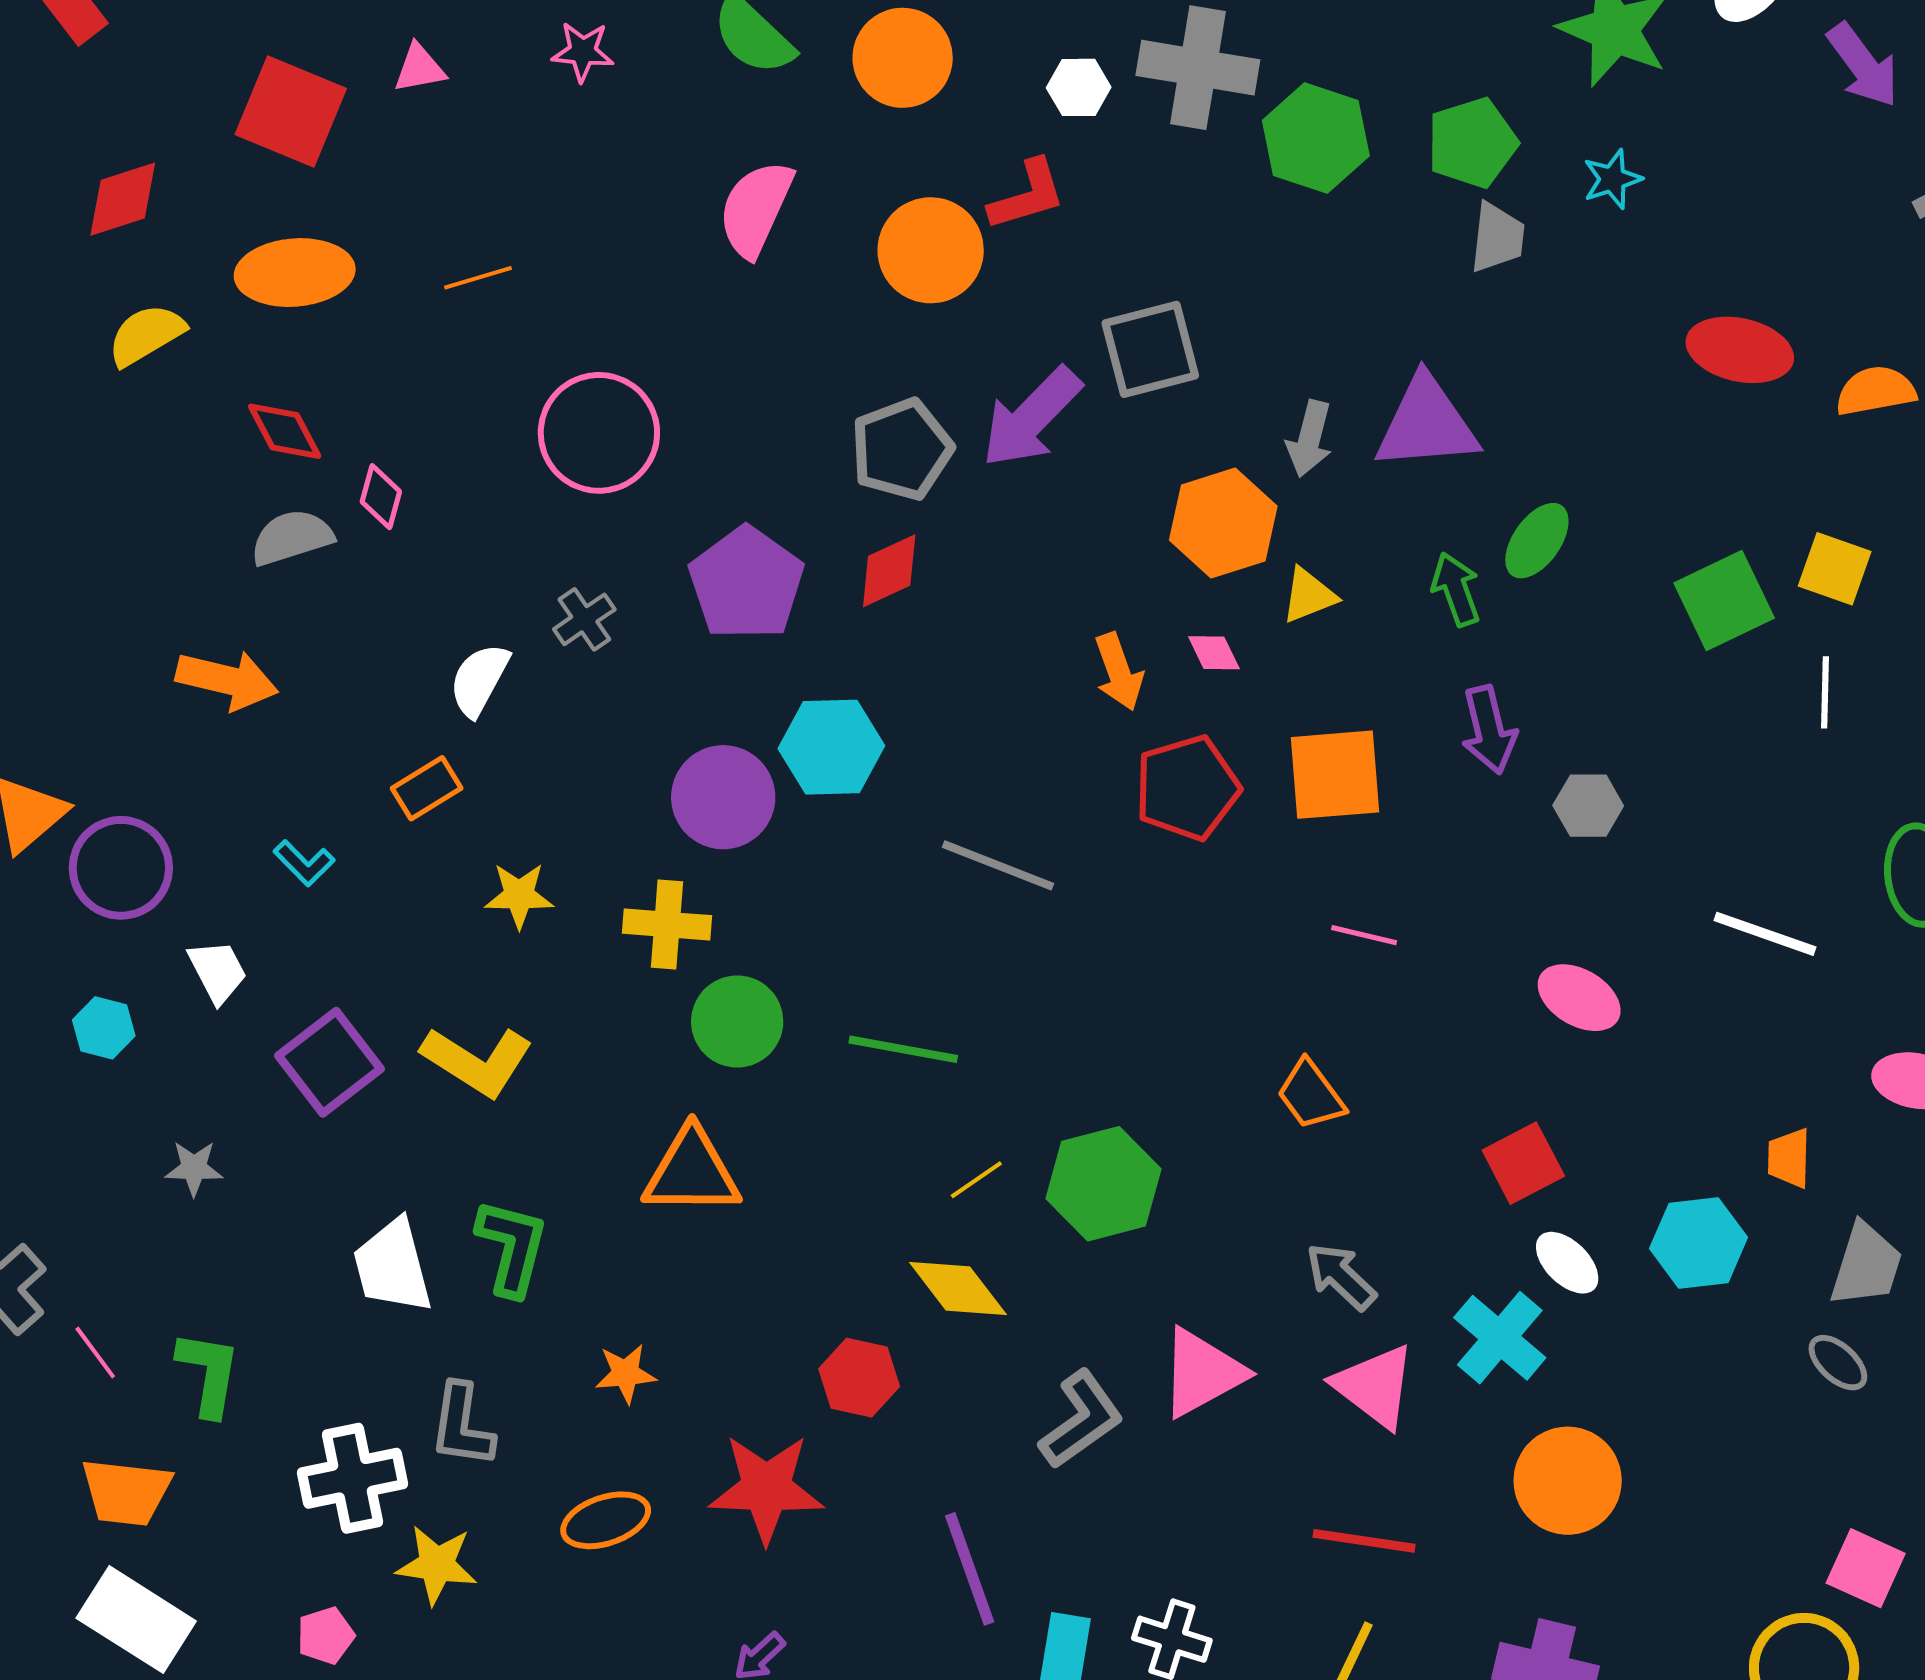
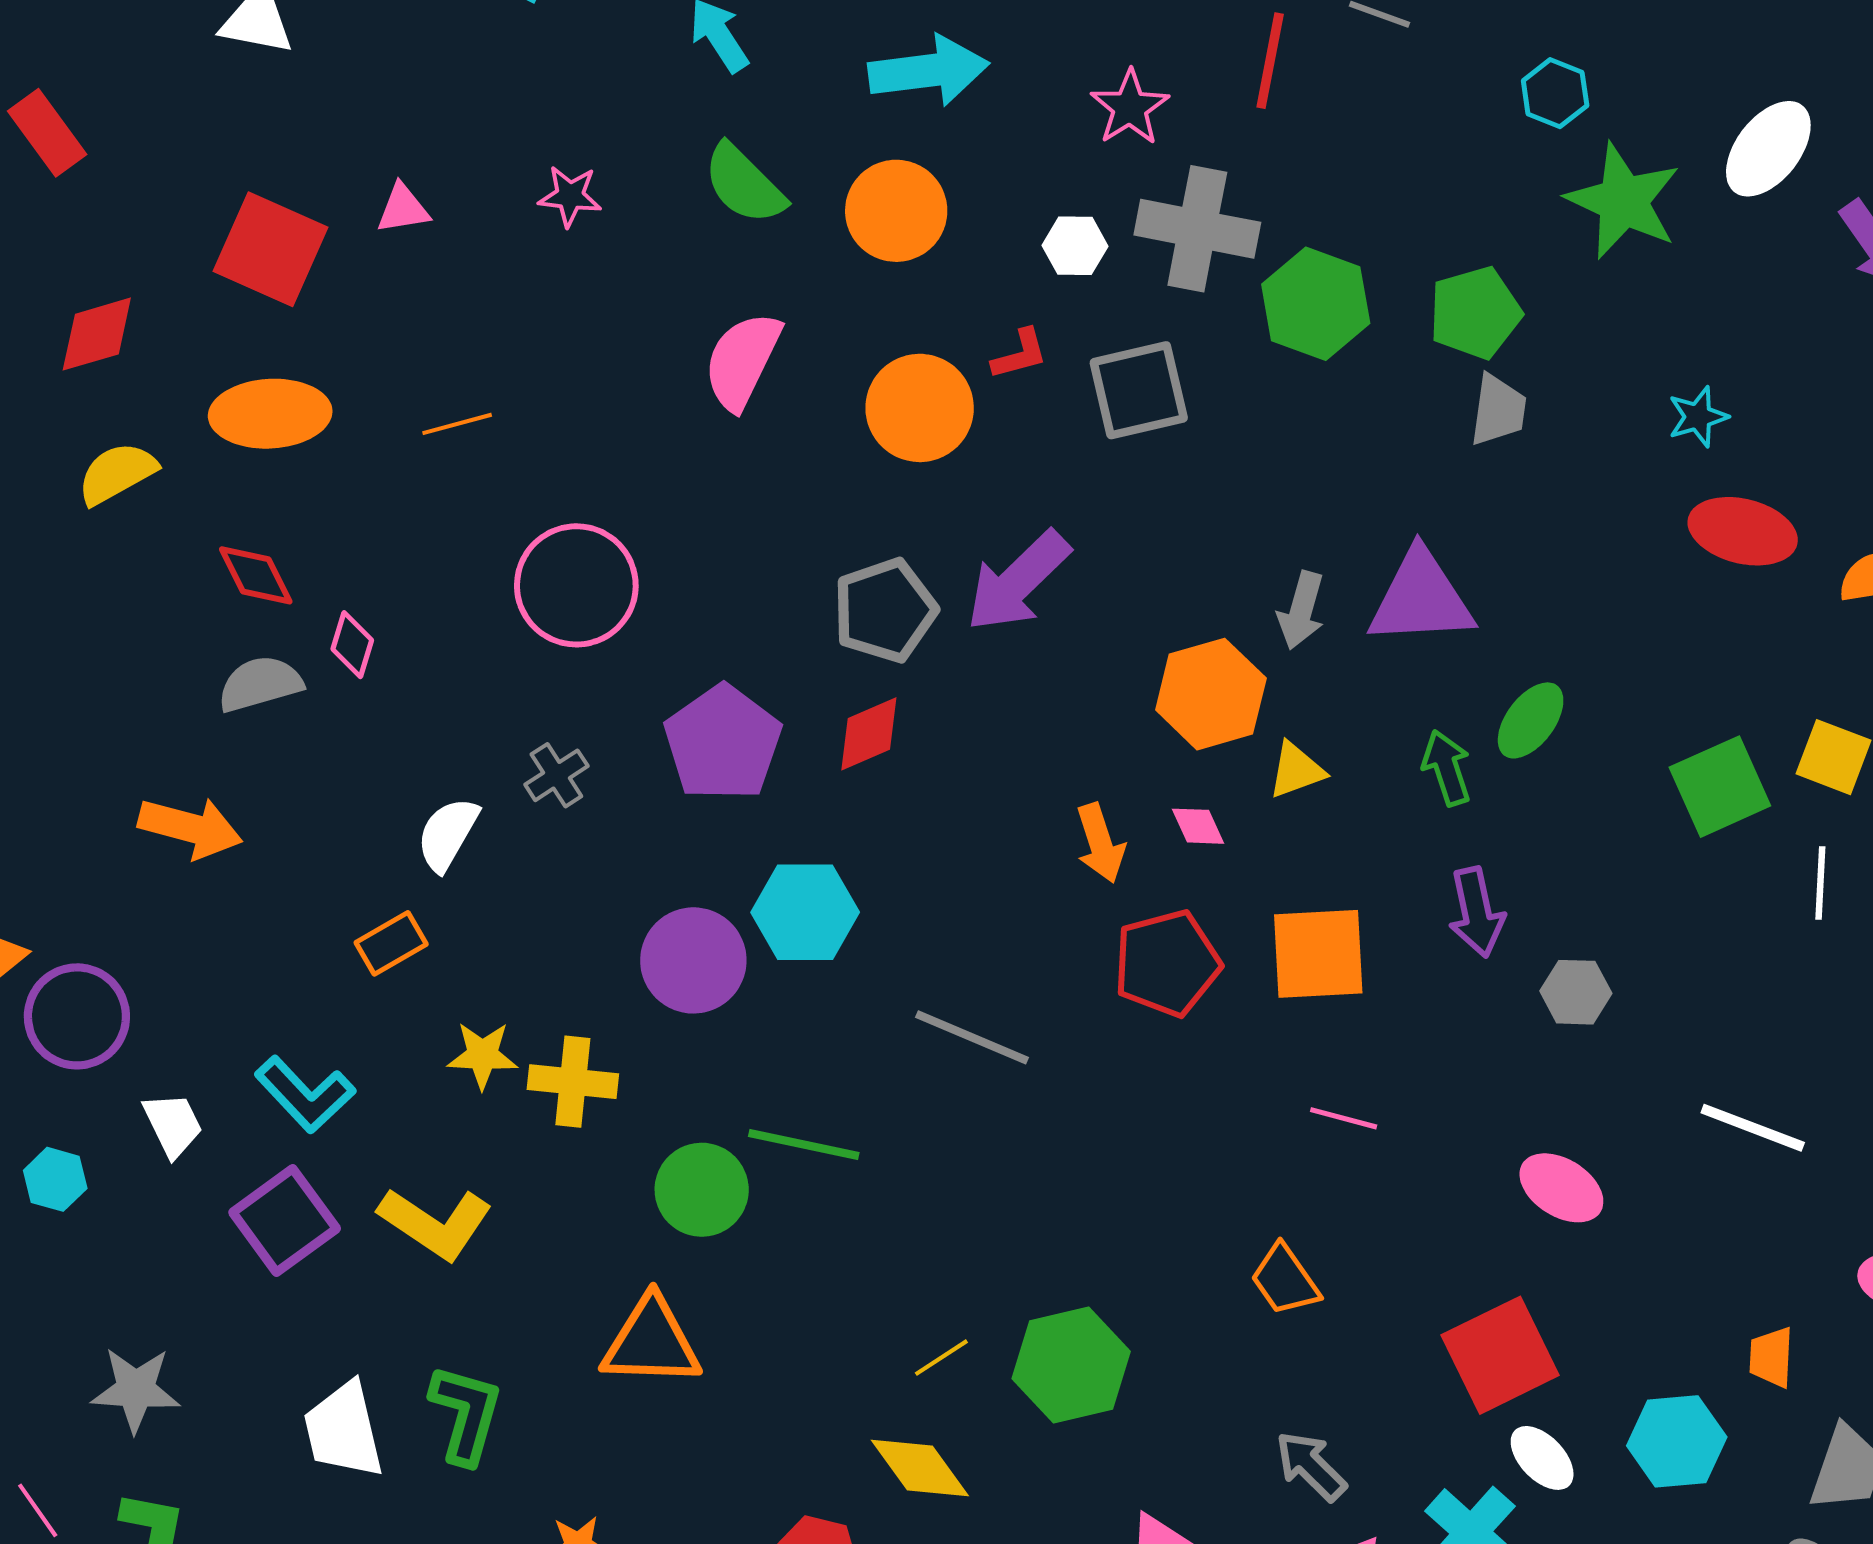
cyan star: (1612, 179) -> (1698, 417), moved
red L-shape: (1027, 195) -> (1020, 354), size x0.7
gray square: (1150, 349) -> (1139, 390), moved
cyan L-shape: (304, 863) -> (305, 1094), moved, size x1.6
yellow cross: (667, 924) -> (573, 1082), moved
green line: (903, 1049) -> (804, 1144), moved
red square: (1523, 1163) -> (1500, 1355), size x1.4
gray star: (194, 1168) -> (136, 1390), moved, size x1.5

